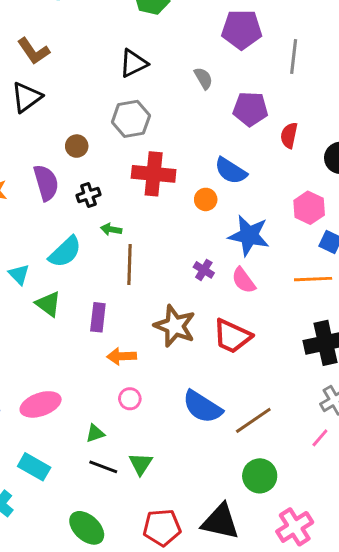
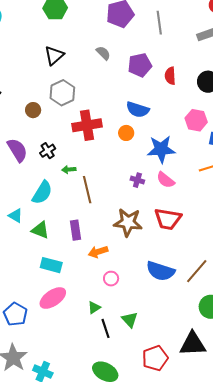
brown circle: (77, 146) -> (33, 110), moved
cyan rectangle: (34, 467) -> (51, 265), moved
black line: (103, 467) -> (105, 328), turned 66

